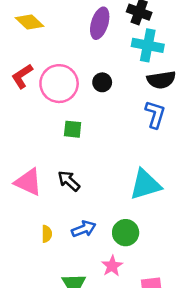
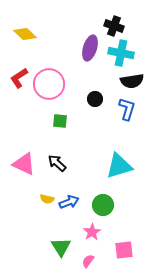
purple ellipse: (100, 23) -> (90, 48), moved
black circle: (102, 82) -> (95, 99), moved
yellow semicircle: (47, 234) -> (47, 199), moved, turned 104

